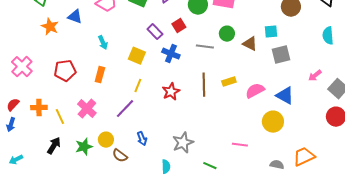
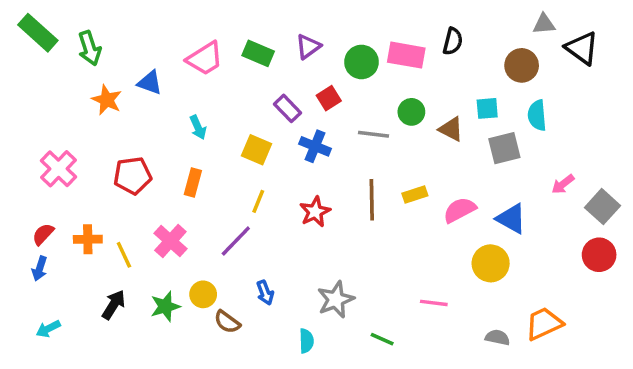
cyan semicircle: (328, 36) -> (537, 115), moved

